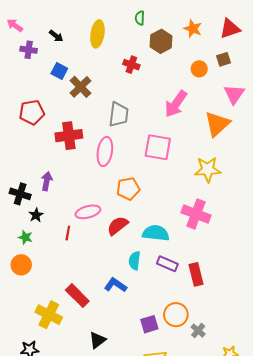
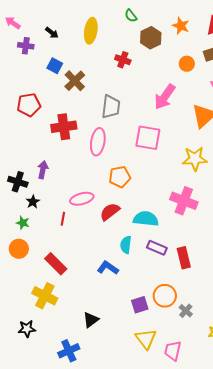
green semicircle: (140, 18) -> (131, 16), turned -40
red rectangle: (77, 296) -> (56, 264), moved

